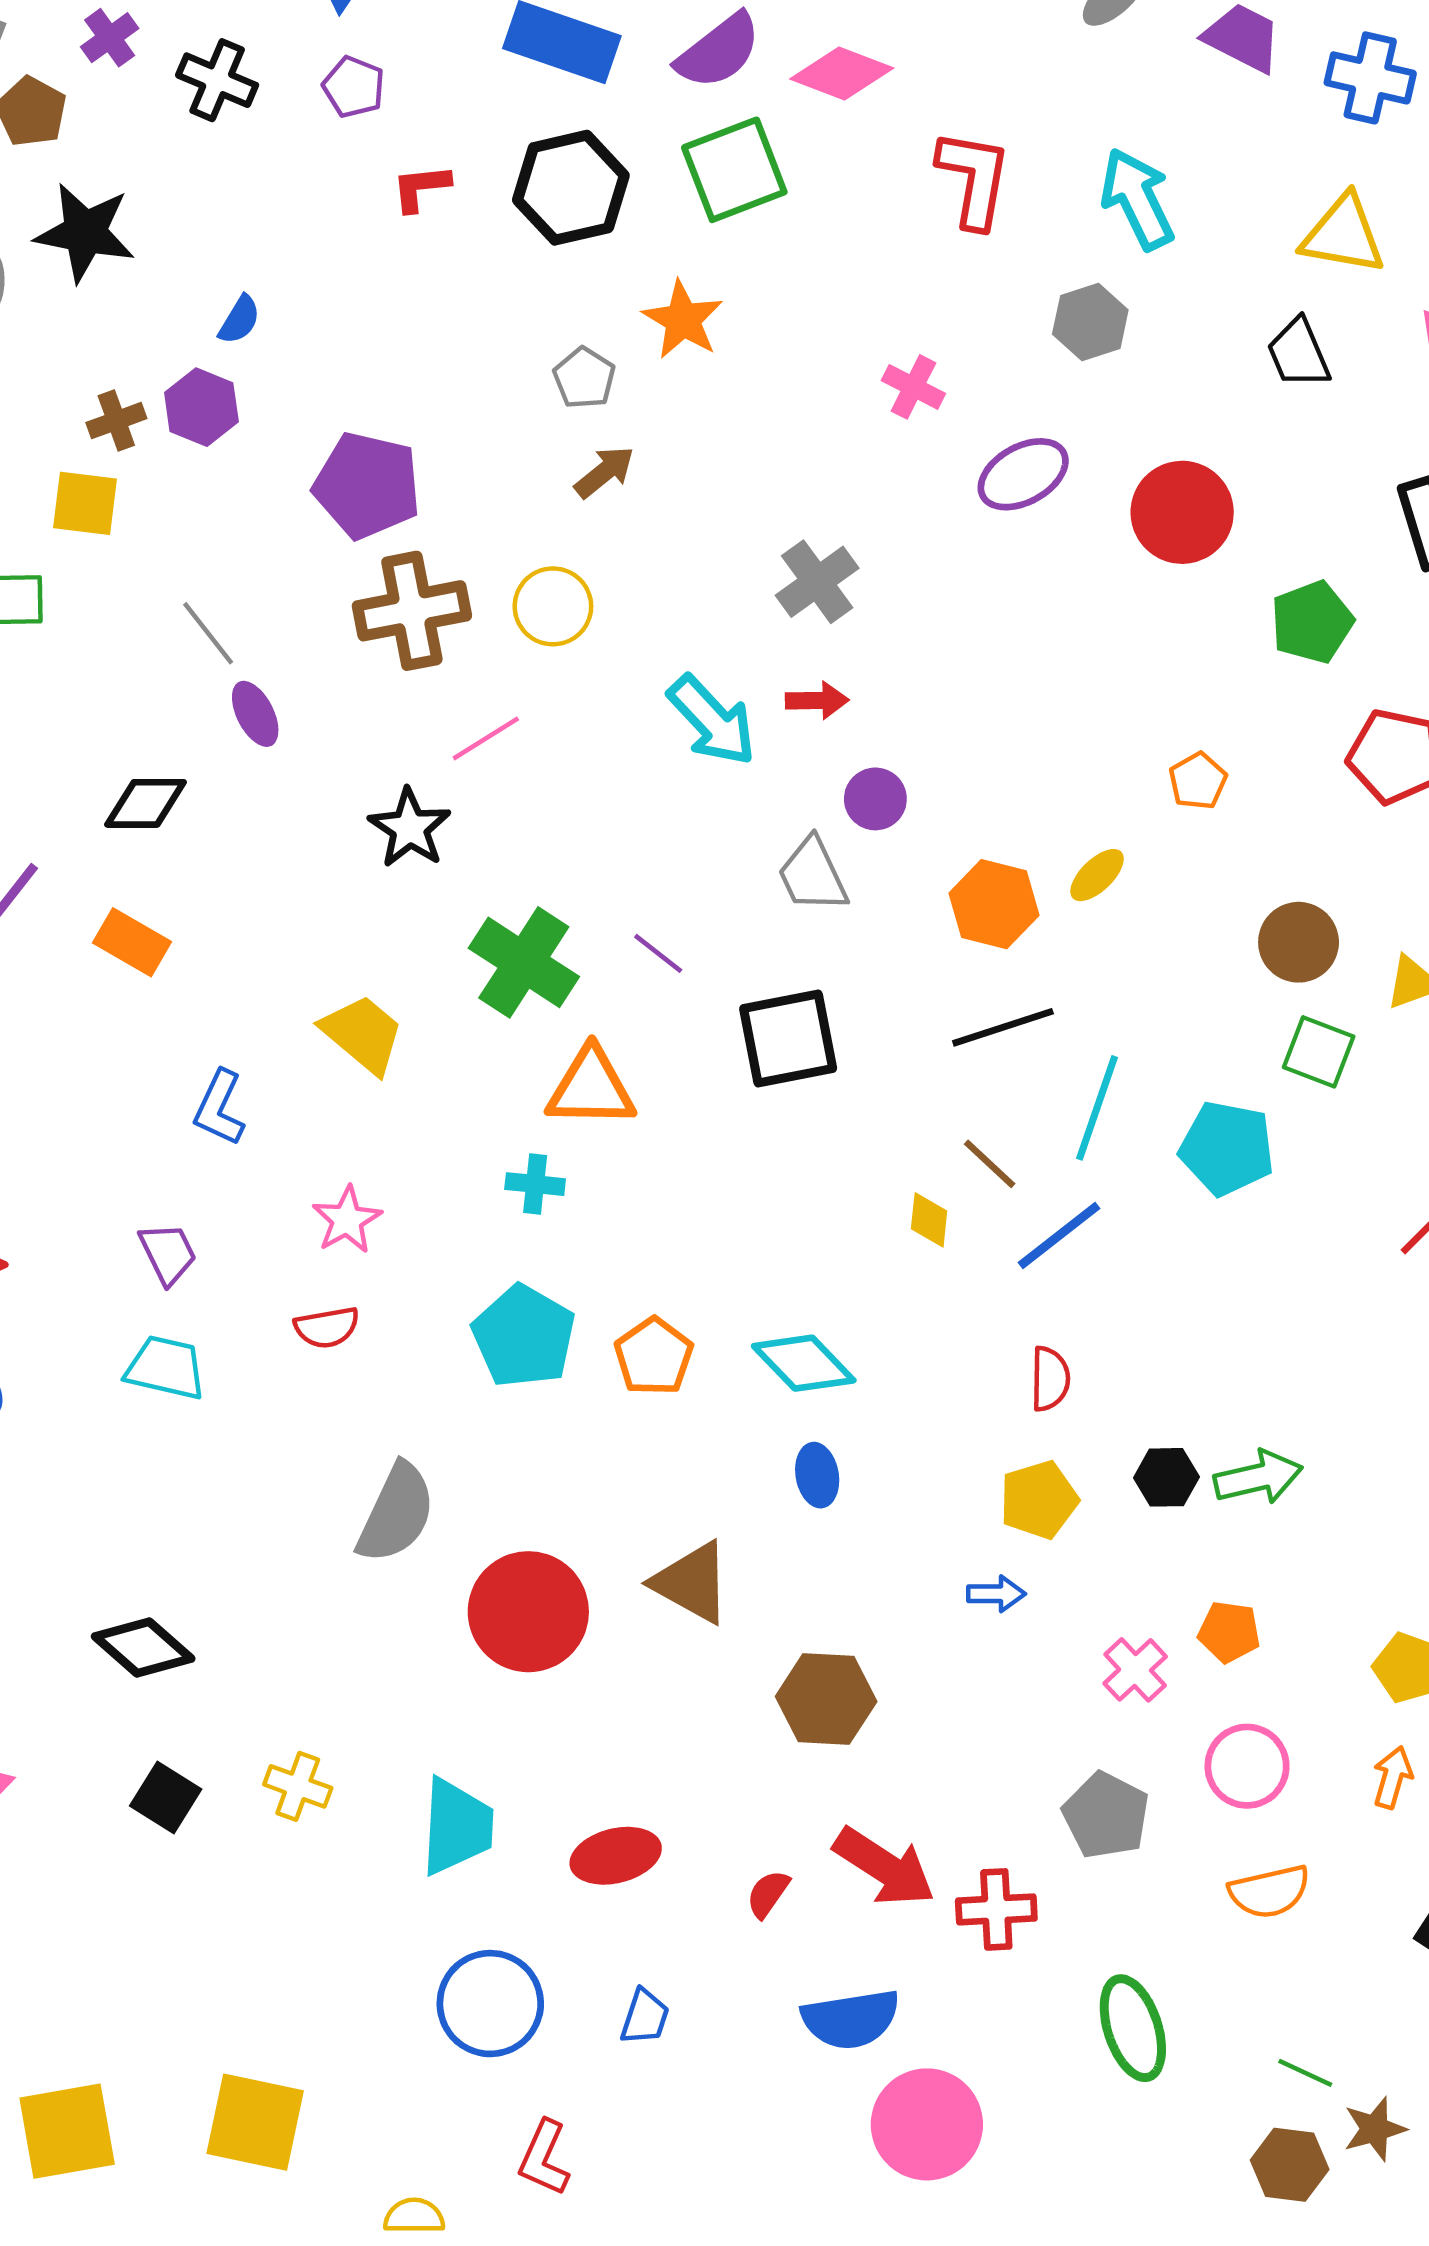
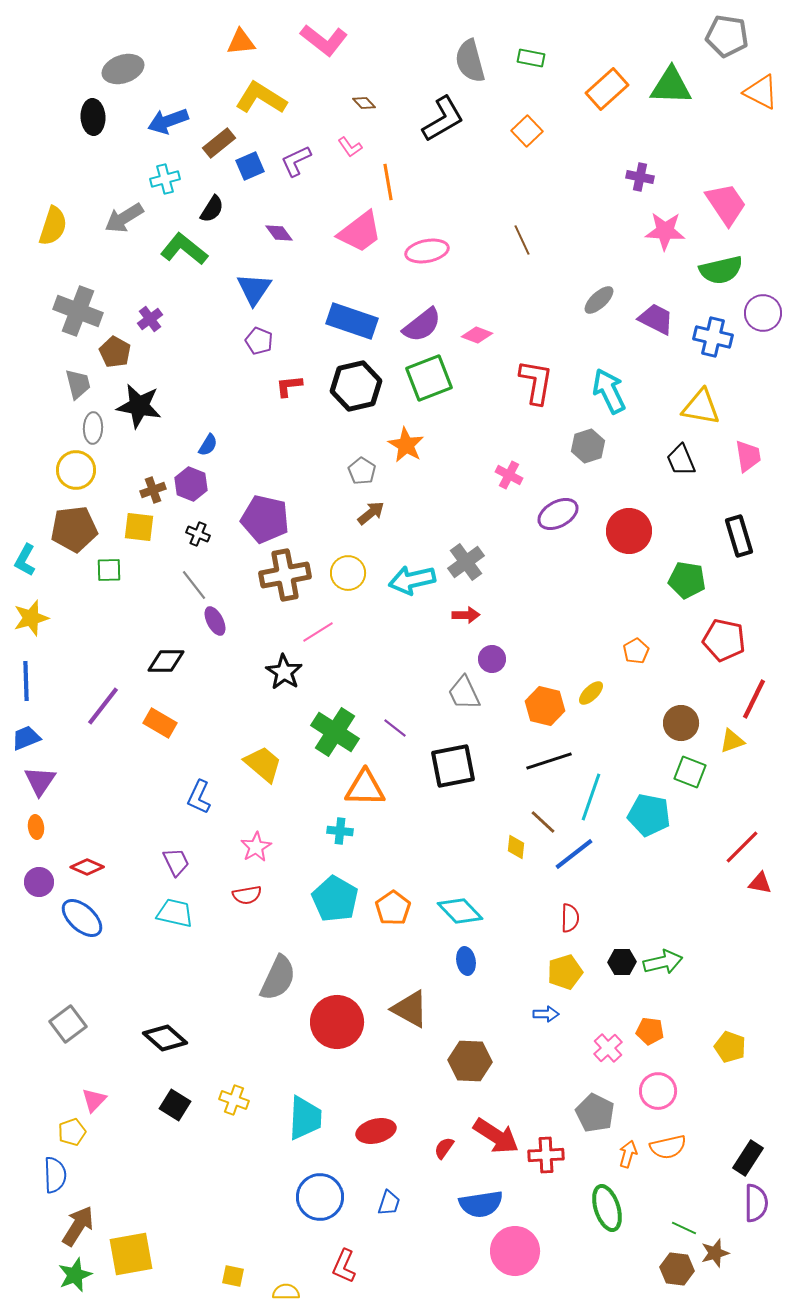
pink diamond: (842, 73) -> (477, 335), size x0.7
black cross: (217, 80) -> (198, 534), moved, size x0.7
green pentagon: (1312, 622) -> (687, 580), turned 30
cyan arrow: (712, 721) -> (412, 580), moved, turned 120
orange arrow: (1393, 1777) -> (628, 1154), moved
yellow square: (255, 2122) -> (233, 1276), moved, size x0.5

